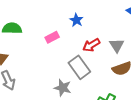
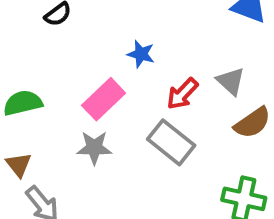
pink rectangle: (52, 37) -> (104, 99), size x1.5
gray star: (63, 88) -> (94, 148), moved

